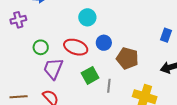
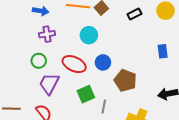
purple cross: (18, 20) -> (47, 34), moved
blue rectangle: (166, 35) -> (163, 51), moved, turned -32

